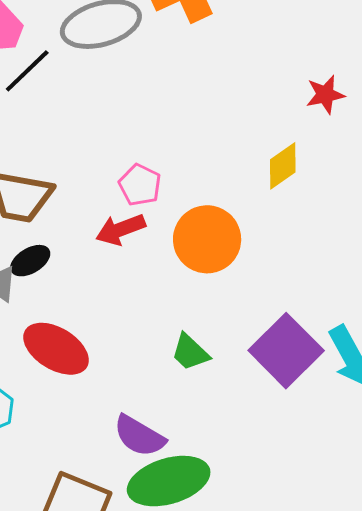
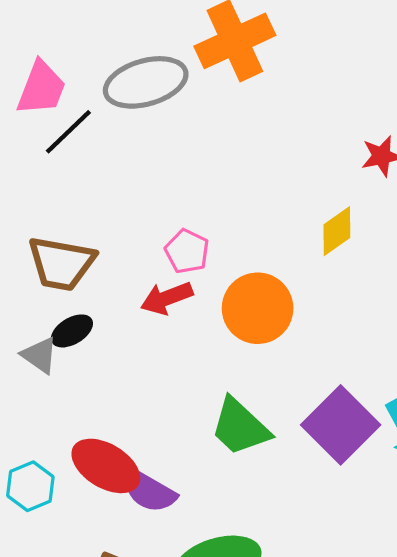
red ellipse: (56, 349) -> (106, 466), moved
green trapezoid: (190, 352) -> (240, 427), size x1.5
purple semicircle: (139, 436) -> (149, 491), moved

